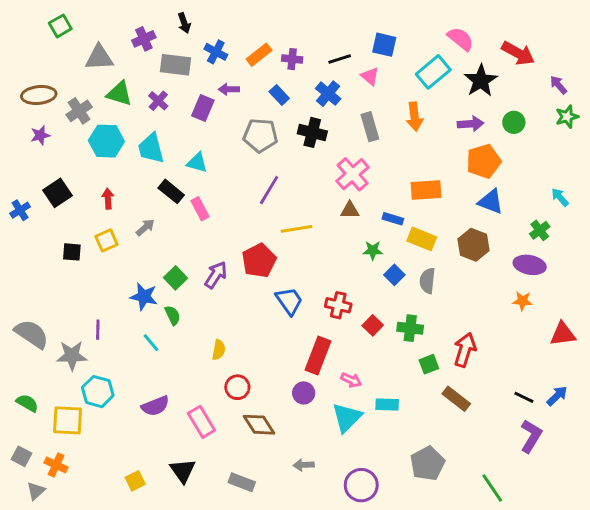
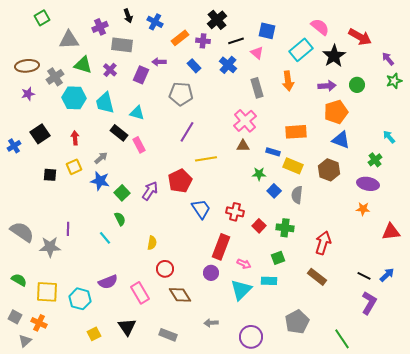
blue cross: (216, 52) -> (155, 22), moved
black cross: (312, 132) -> (217, 20), moved, turned 36
blue star: (144, 297) -> (100, 181), moved
green square: (429, 364) -> (278, 258), moved
cyan hexagon: (98, 392) -> (80, 299), moved

